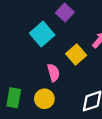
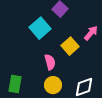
yellow circle: (44, 99) -> (53, 85), moved

